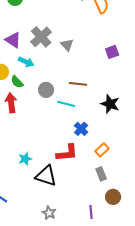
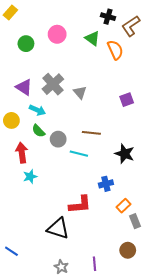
green semicircle: (17, 82) -> (38, 131), moved
blue cross: (81, 129) -> (106, 184), moved, turned 32
orange rectangle: (102, 150) -> (124, 206), moved
cyan star: (25, 159) -> (30, 177), moved
gray rectangle: (101, 174) -> (135, 221), moved
purple line: (91, 212) -> (94, 264), moved

